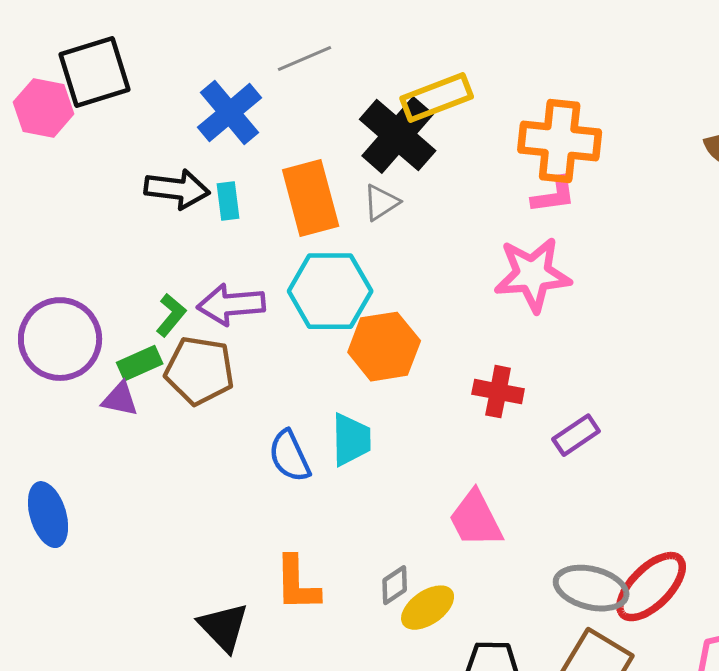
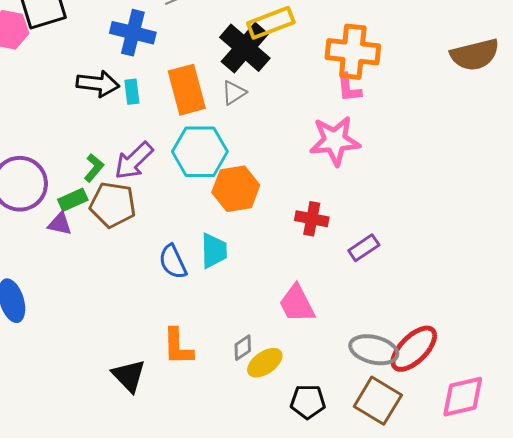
blue cross: (230, 113) -> (133, 33), turned -36
pink L-shape: (554, 195) -> (349, 88), turned 92
purple arrow: (231, 305) -> (134, 161), turned -39

